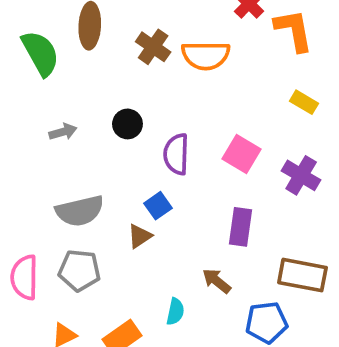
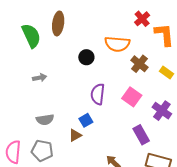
brown cross: (153, 47) -> (139, 64), moved
black circle: (127, 124) -> (86, 57), moved
gray semicircle: (80, 211) -> (45, 120), size x0.7
purple rectangle: (241, 227) -> (141, 135), moved, turned -42

